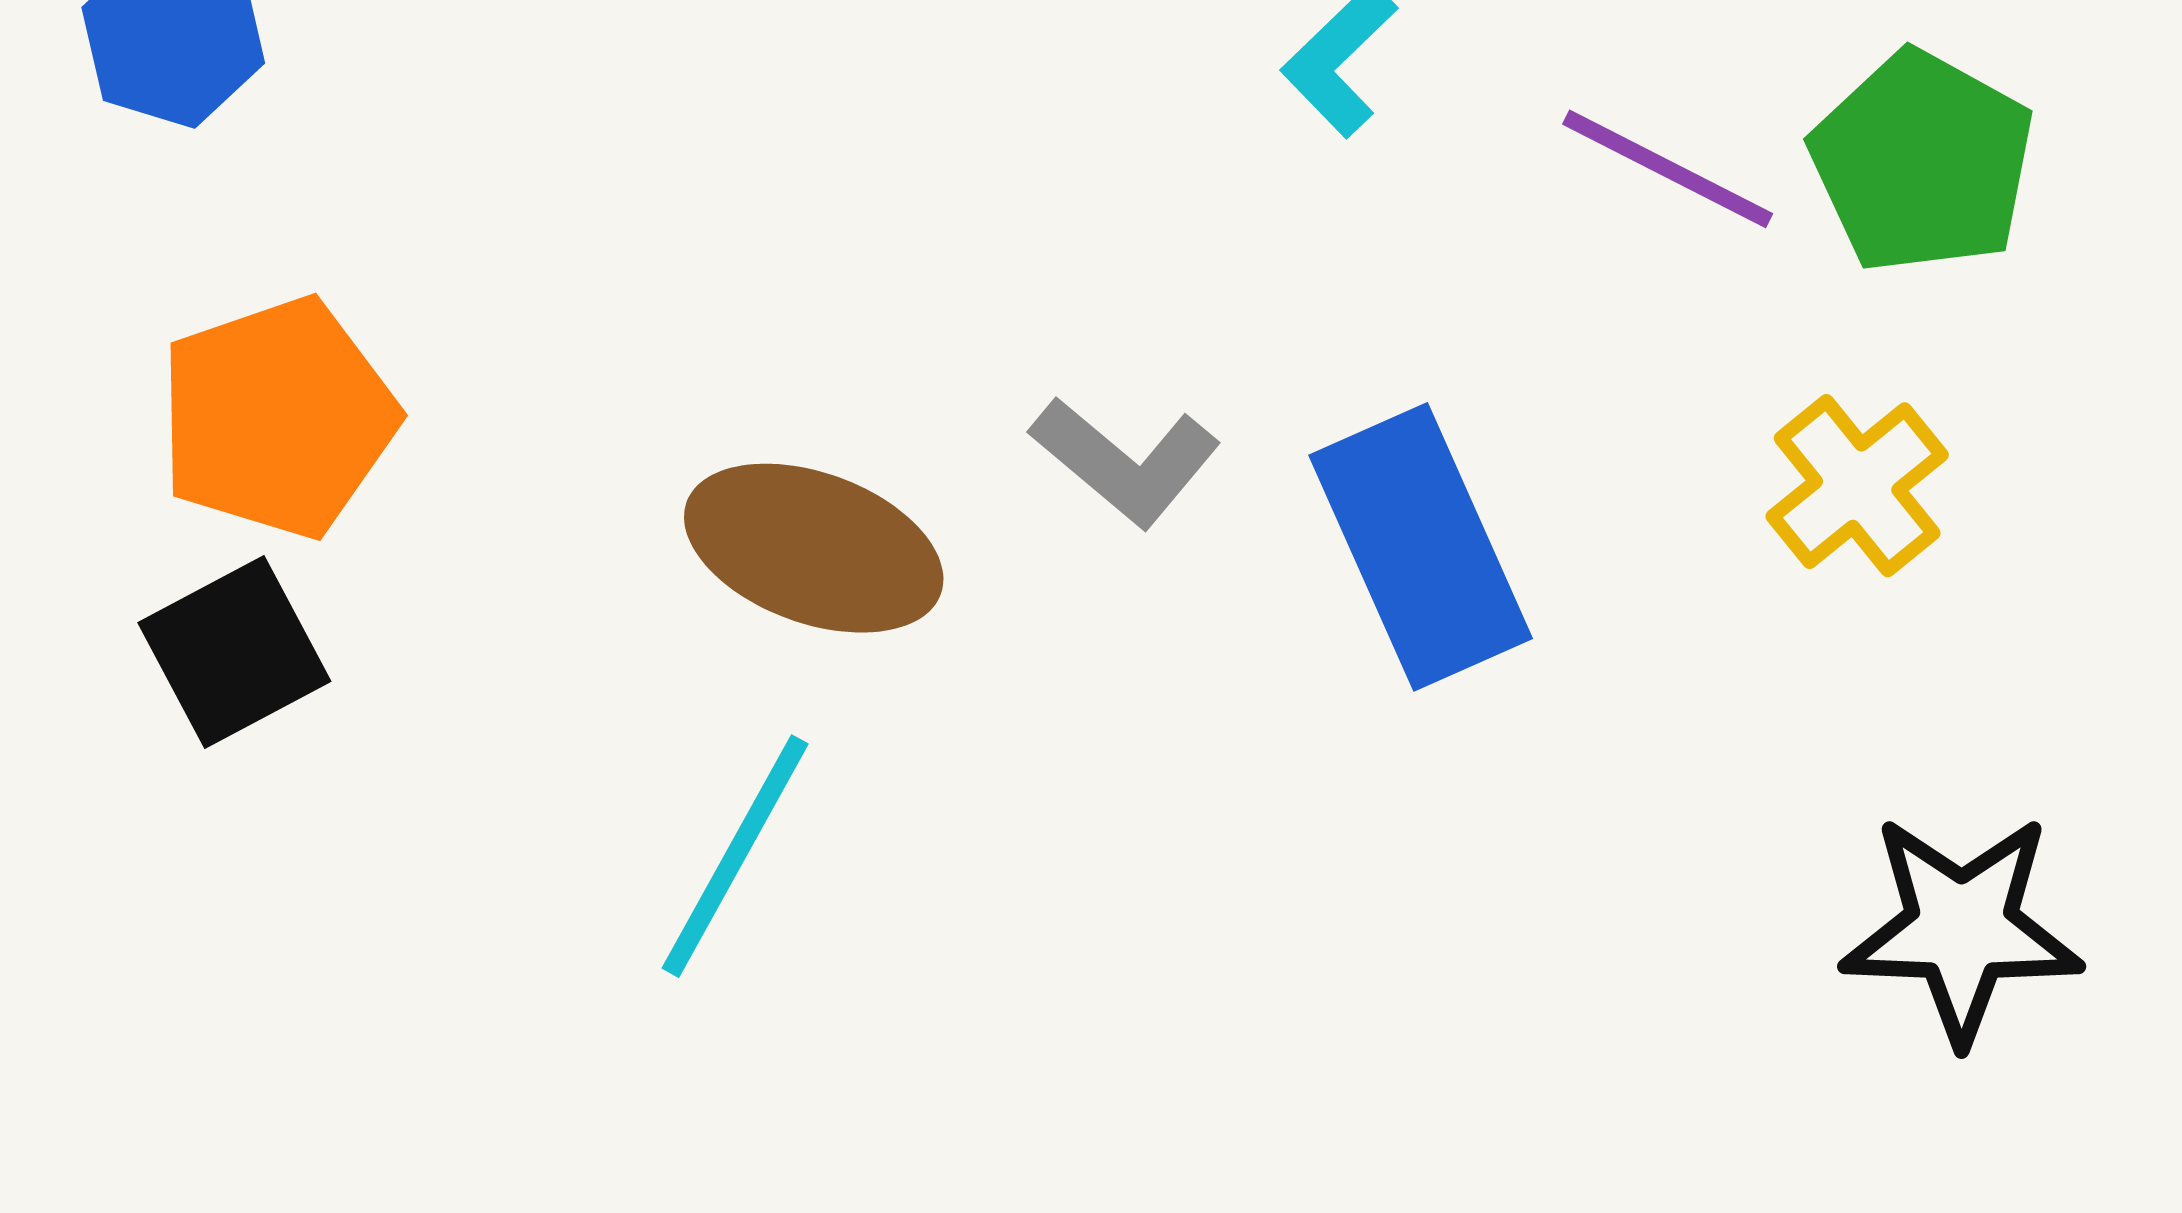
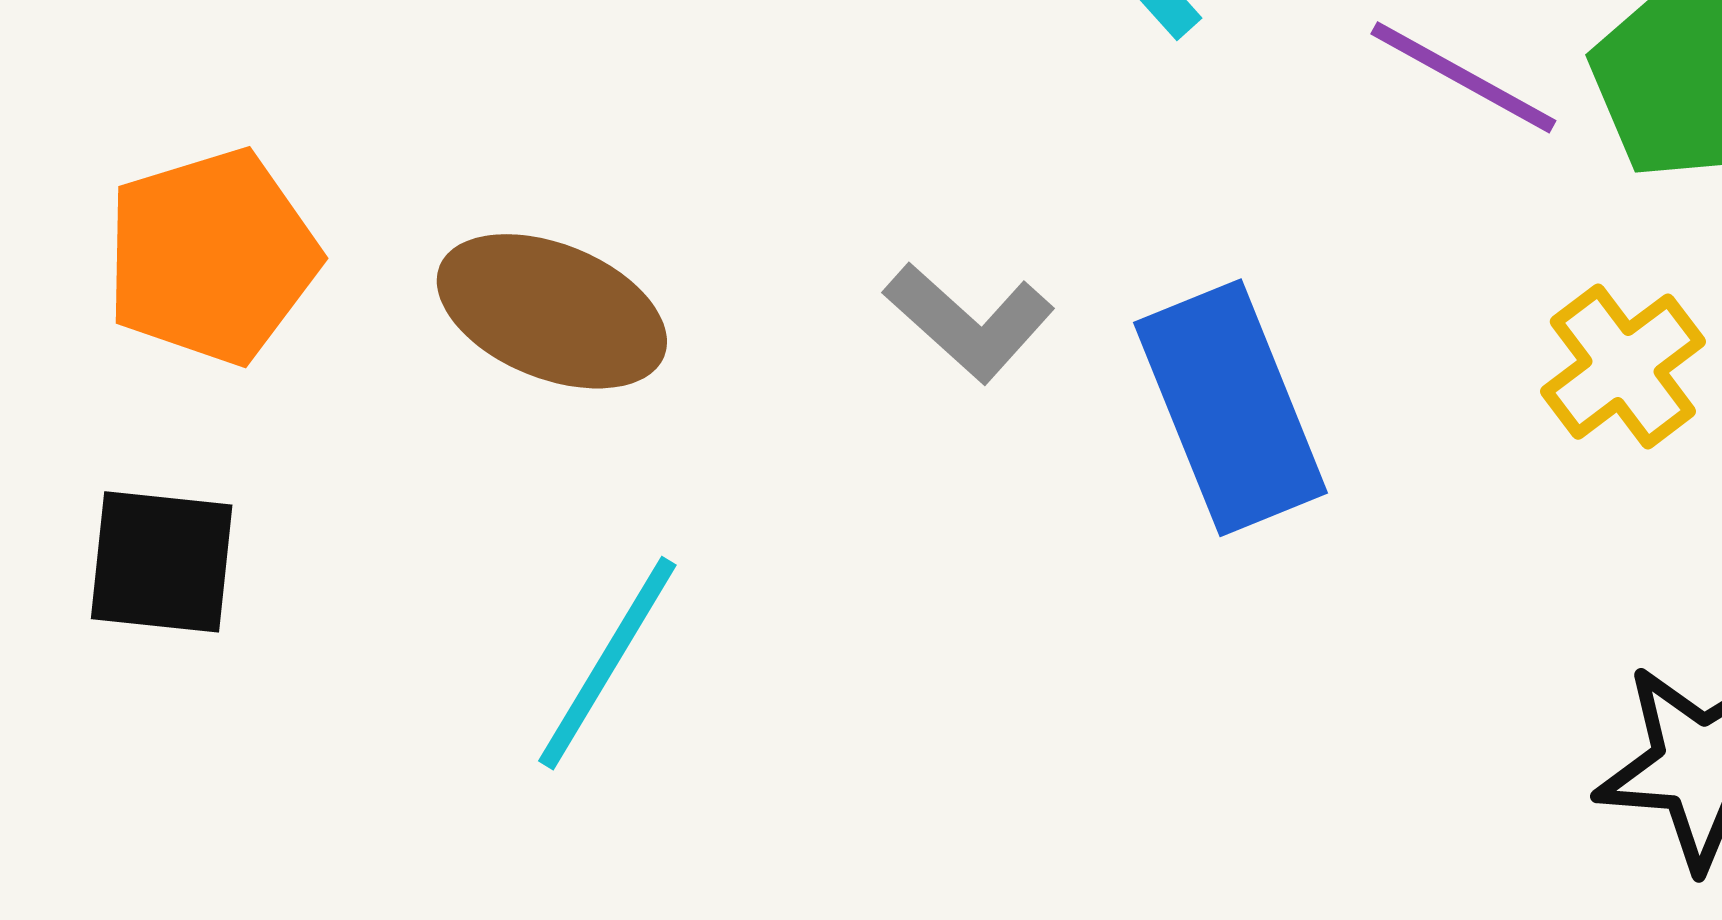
brown ellipse: (814, 548) -> (552, 311), moved
black square: (234, 652) -> (162, 562), moved, turned 32

